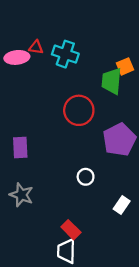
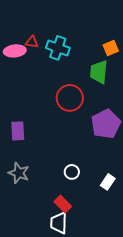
orange square: (125, 66) -> (111, 48), moved
white circle: (86, 177) -> (72, 172), moved

